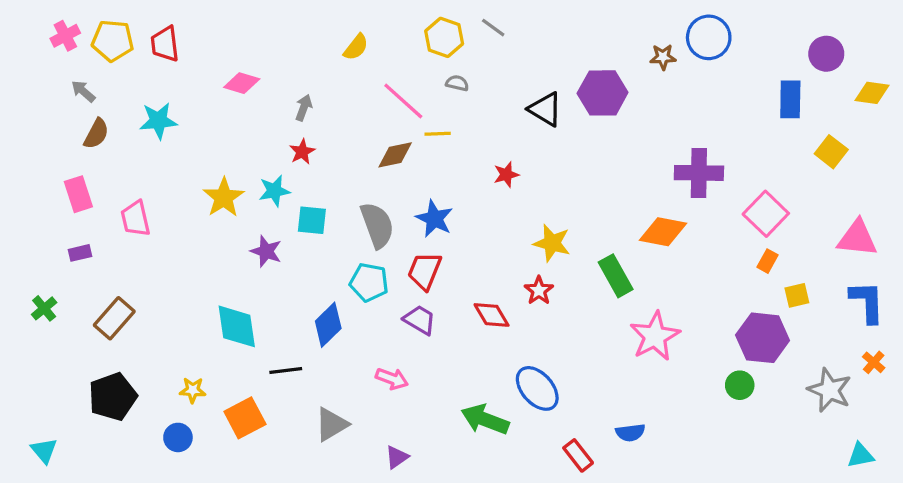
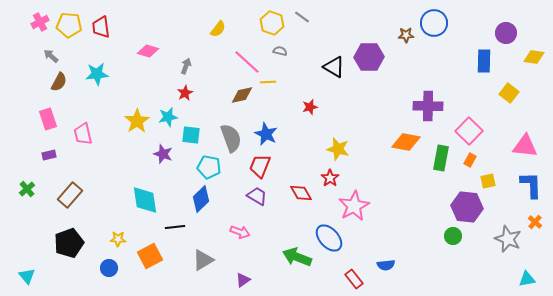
green rectangle: (616, 276) -> (441, 158), moved, turned 40
cyan pentagon: (369, 282) -> (209, 167), moved
pink star: (655, 336) -> (354, 206), moved

